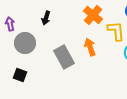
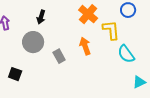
gray circle: (25, 43) -> (33, 42), moved
gray rectangle: (64, 57) -> (59, 56), size x0.6

